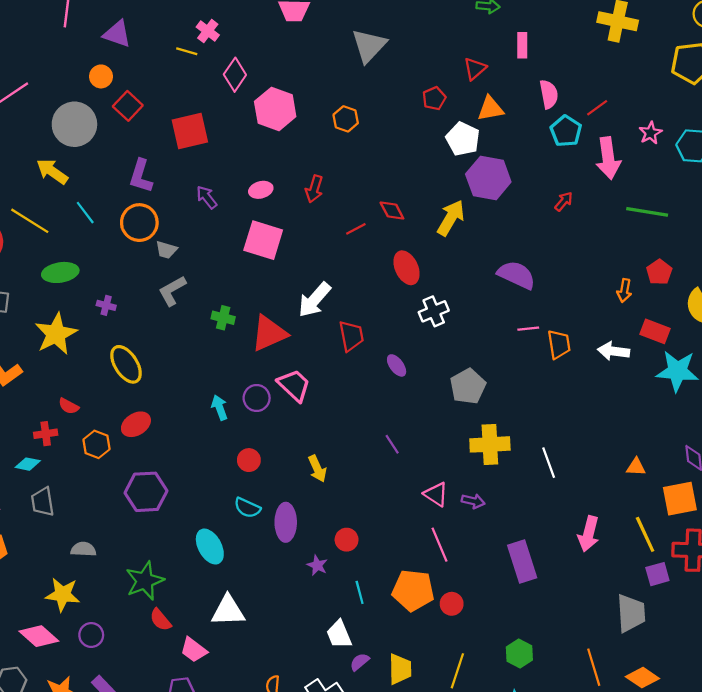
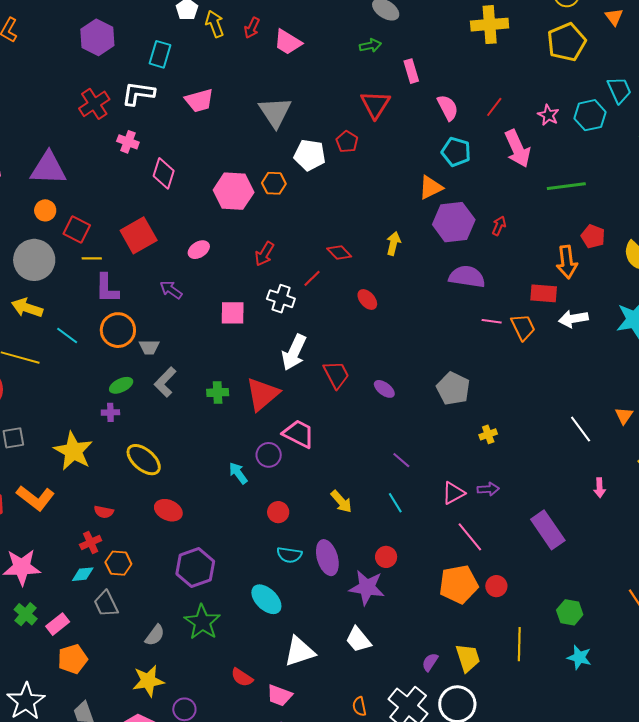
purple triangle: (117, 34) -> (48, 168), size x1.4
yellow line: (187, 51) -> (92, 258), moved
red triangle: (475, 69) -> (375, 105), size x1.4
pink hexagon: (275, 109) -> (234, 191), moved
orange triangle: (490, 109) -> (431, 187), moved
cyan pentagon: (566, 131) -> (456, 152), moved
white pentagon: (463, 139) -> (310, 155), moved
purple hexagon: (488, 178) -> (454, 222), moved
red arrow: (314, 189) -> (264, 254), turned 30
pink ellipse: (261, 190) -> (199, 250), moved
red arrow: (564, 201) -> (499, 226), moved
yellow arrow: (451, 218) -> (393, 243), size x0.7
pink square: (263, 240) -> (233, 313), size x0.7
red ellipse: (407, 268) -> (367, 299), size x0.7
green ellipse: (60, 272) -> (121, 385), moved, size x0.7
orange arrow: (624, 291) -> (567, 262), size x1.5
white cross: (434, 311) -> (281, 299), moved, turned -32
pink line: (528, 329) -> (492, 321), turned 30
red rectangle: (655, 331) -> (544, 293), moved
red ellipse: (136, 424) -> (168, 510), turned 72
orange hexagon: (96, 444) -> (118, 563), moved
yellow cross: (490, 444) -> (488, 434), size x0.5
white line: (549, 463) -> (581, 429), moved
orange triangle: (636, 467) -> (624, 416), turned -42
pink triangle: (436, 494) -> (453, 493), turned -45
pink arrow: (589, 534) -> (600, 488), size x0.6
gray semicircle: (83, 549) -> (155, 635), turned 140
purple star: (317, 565) -> (367, 588), size x1.8
green star: (145, 581) -> (202, 622), moved
cyan line: (360, 592) -> (395, 503), moved
white trapezoid: (339, 634) -> (358, 640), moved

